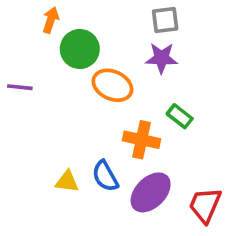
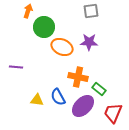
purple star: (161, 58) -> (89, 42), moved
purple line: (20, 87) -> (16, 67), moved
green rectangle: (180, 116) -> (99, 89), moved

